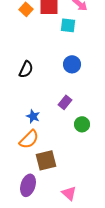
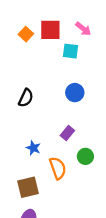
orange semicircle: (29, 139) -> (58, 168), moved, turned -65
brown square: (46, 160) -> (28, 187), moved

